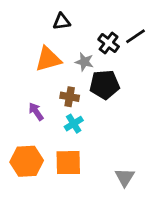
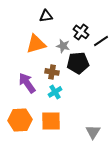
black line: (135, 36) -> (101, 41), moved
purple arrow: (36, 112) -> (27, 83), size x1.5

